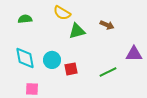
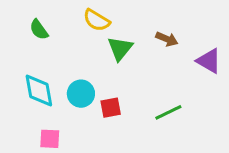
green semicircle: (25, 19) -> (39, 30), turned -120
green triangle: (77, 31) -> (120, 48), turned -36
purple triangle: (134, 54) -> (209, 61), moved, turned 30

